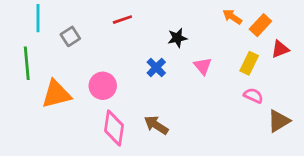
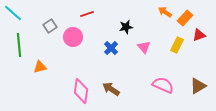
cyan line: (38, 18) -> (13, 13), moved, turned -48
pink circle: (103, 86) -> (73, 37), moved
orange triangle: (56, 94) -> (40, 67), size x0.6
pink semicircle: (253, 96) -> (163, 85), moved, size x1.5

